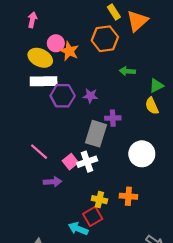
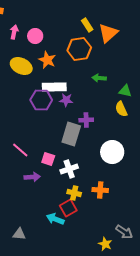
pink circle: (56, 43) -> (35, 36), moved
white rectangle: (44, 81) -> (54, 87), moved
green triangle: (156, 86) -> (125, 91), turned 40
pink square: (70, 162) -> (48, 159), turned -32
white cross: (87, 162) -> (69, 169), moved

